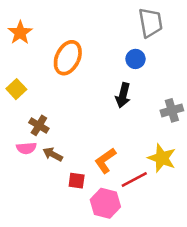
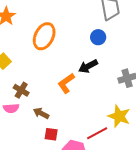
black arrow: (123, 95) -> (88, 66), turned 48
brown arrow: (53, 154) -> (41, 113), moved
orange L-shape: (105, 161) -> (66, 83), moved

